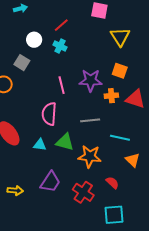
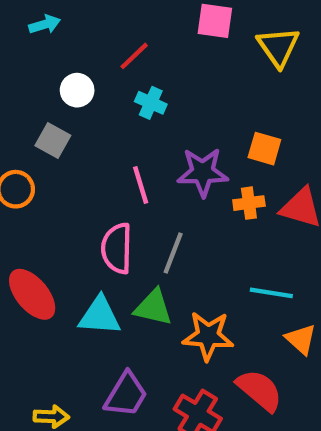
yellow triangle: (120, 37) -> (278, 47), moved
cyan cross: (60, 46) -> (151, 103), moved
gray line: (90, 120) -> (173, 253), moved, turned -60
cyan triangle: (40, 145) -> (100, 316), size x1.5
red semicircle: (112, 183) -> (259, 390), size x1.6

